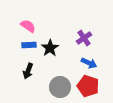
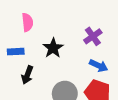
pink semicircle: (28, 26) -> (27, 22), turned 49
blue rectangle: (29, 45) -> (16, 52), moved

